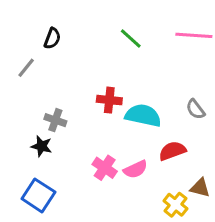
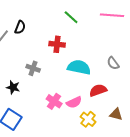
black semicircle: (52, 38) -> (20, 27), moved
red cross: (109, 100) -> (57, 44), moved
gray cross: (55, 120) -> (33, 68), moved
yellow cross: (175, 205) -> (88, 119), moved

